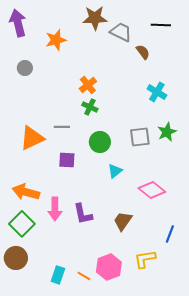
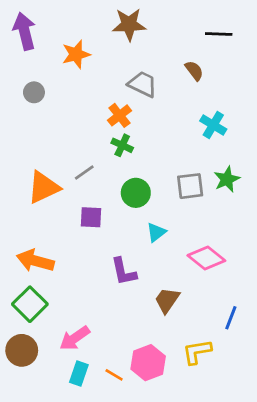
gray trapezoid: (121, 32) -> (143, 84), moved
gray line: (62, 127) -> (84, 172), turned -35
pink arrow: (55, 209) -> (75, 338), moved, turned 55
purple L-shape: (83, 214) -> (124, 272), moved

